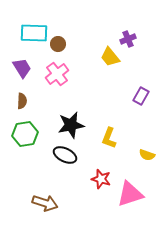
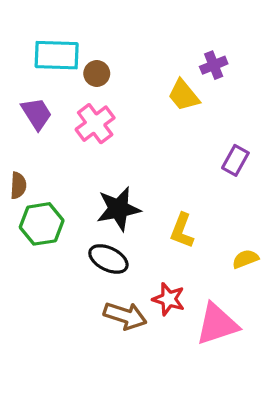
brown semicircle: (22, 101) -> (18, 185), moved
yellow semicircle: (147, 155) -> (245, 259), turned 140
brown arrow: (45, 203) -> (125, 316), moved

